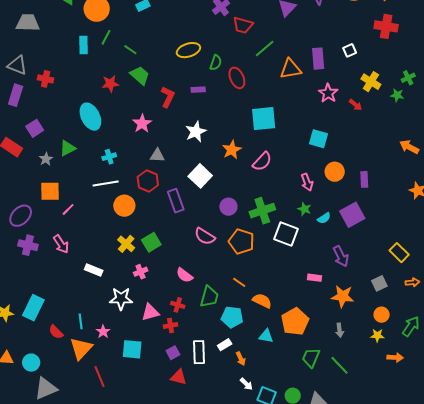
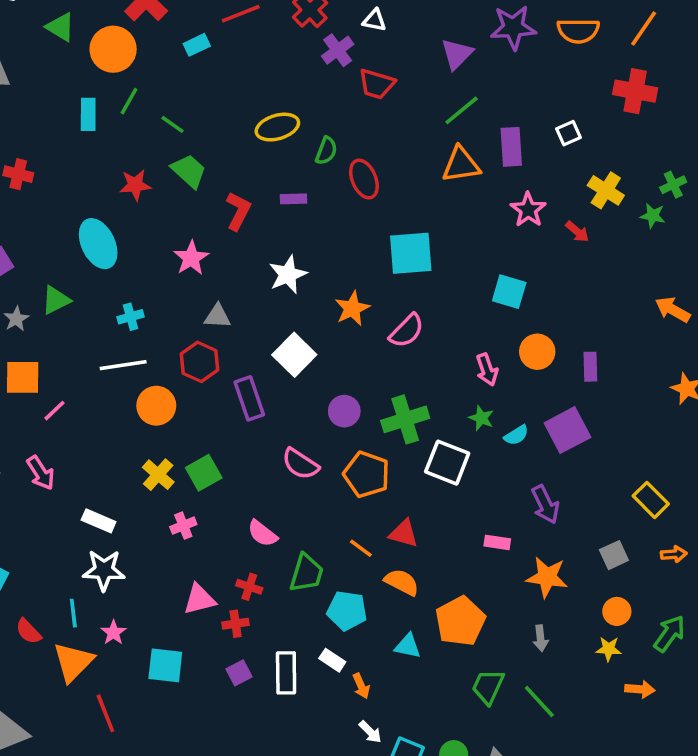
green line: (265, 48) -> (462, 110), moved
white star: (121, 299) -> (104, 570), moved
white rectangle: (225, 345) -> (332, 660), turned 64
red triangle: (179, 377) -> (404, 533), moved

